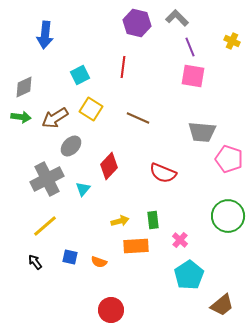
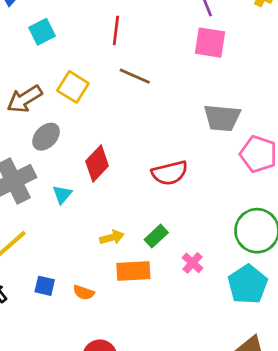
cyan square: (80, 75) -> (42, 32), moved
brown line: (138, 118) -> (135, 76), moved
red semicircle: (163, 173) -> (170, 173), turned -36
green rectangle: (153, 220) -> (156, 236), turned 54
cyan pentagon: (189, 275) -> (248, 284), moved

